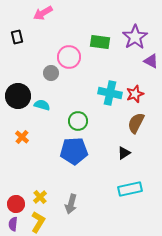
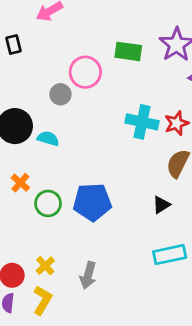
green circle: (78, 121) -> (48, 203), moved

